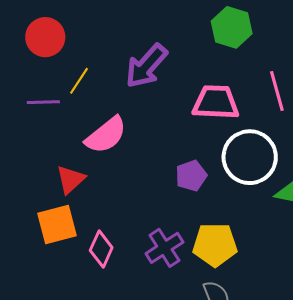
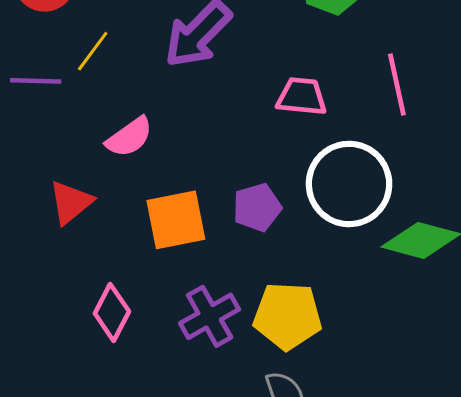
pink trapezoid: (216, 102) -> (302, 97), size x0.7
pink semicircle: (106, 135) -> (129, 137), size x0.7
orange square: (57, 225) -> (176, 220), moved

